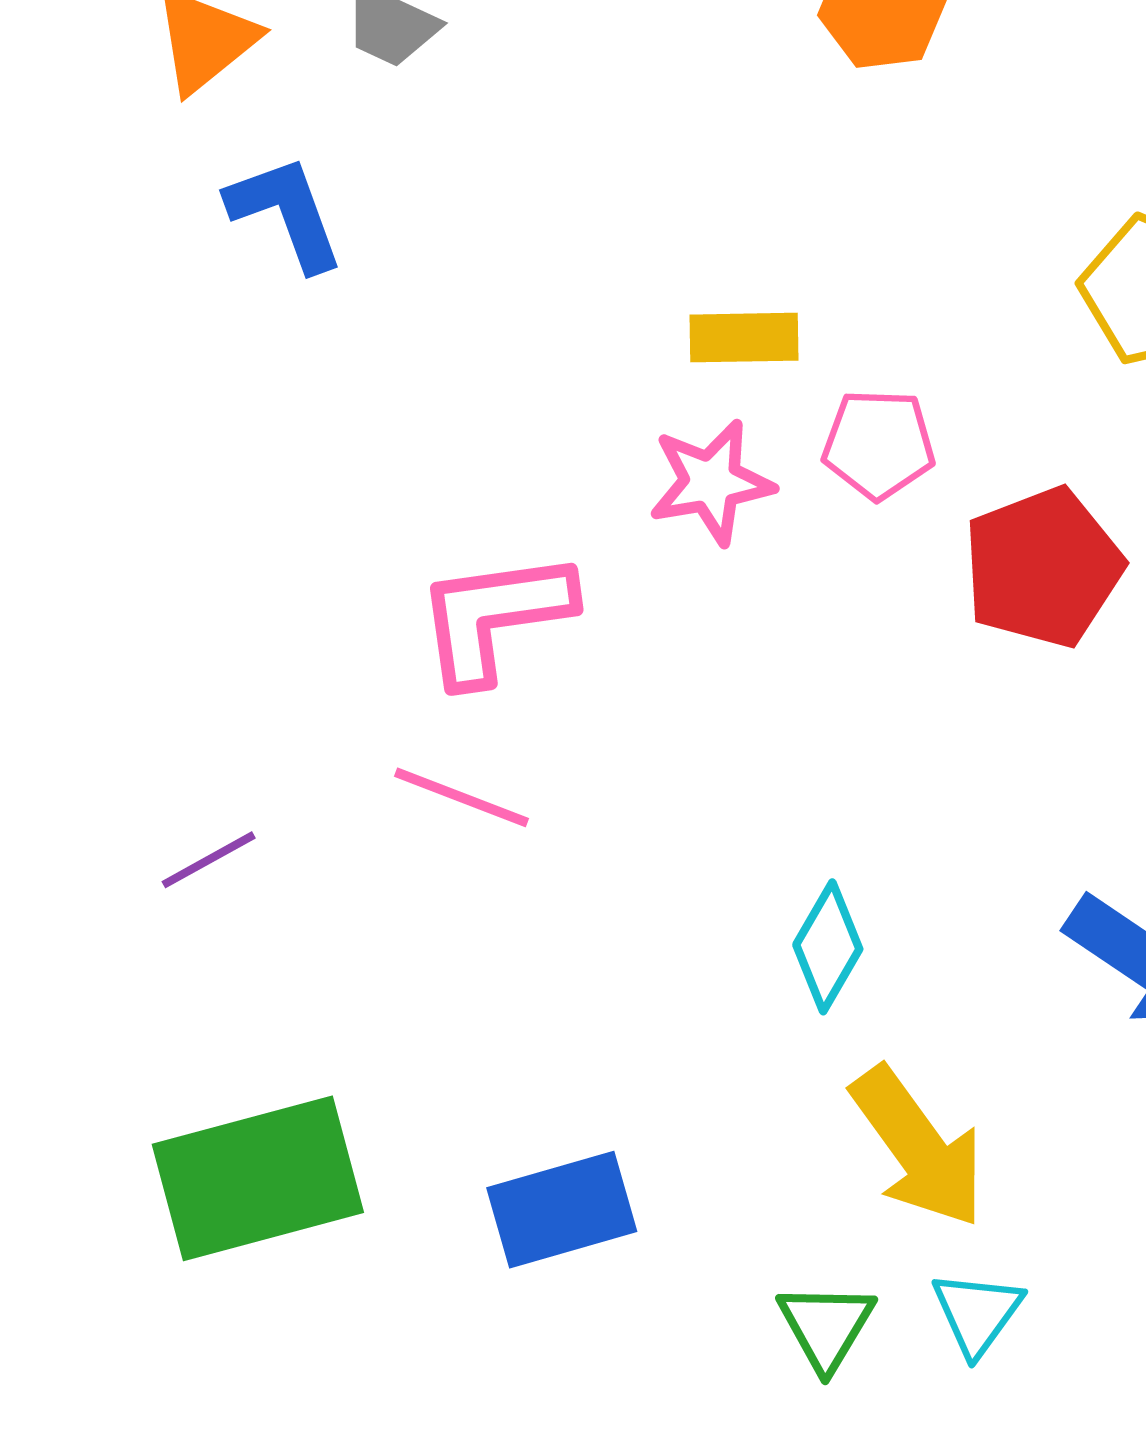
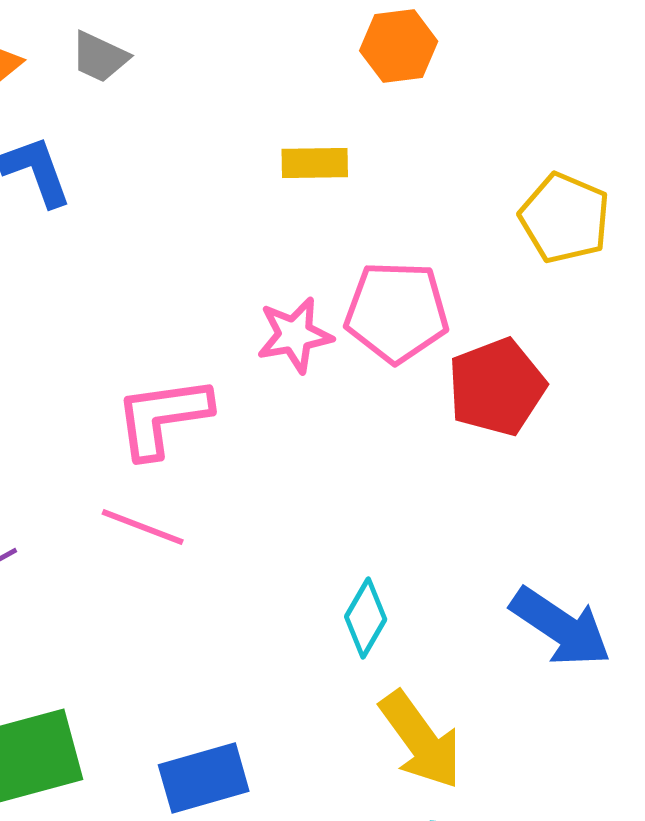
yellow rectangle: (744, 338) -> (315, 163), moved
pink pentagon: (879, 444) -> (397, 312), size x1.5

